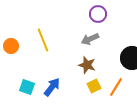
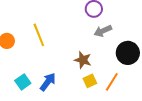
gray arrow: (90, 39) -> (103, 31), moved
cyan square: (27, 87) -> (23, 82), turned 35

